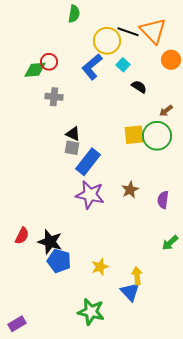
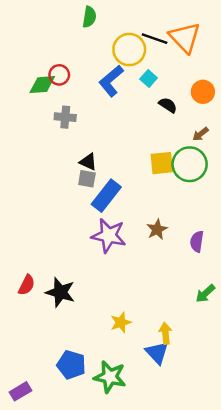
orange circle: (171, 60) -> (203, 92), moved
blue pentagon: (59, 261) -> (71, 365), moved

